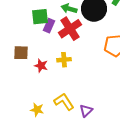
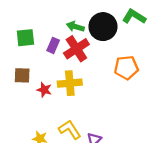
green square: (40, 17) -> (25, 38), moved
yellow cross: (64, 60) -> (70, 83), size x1.5

